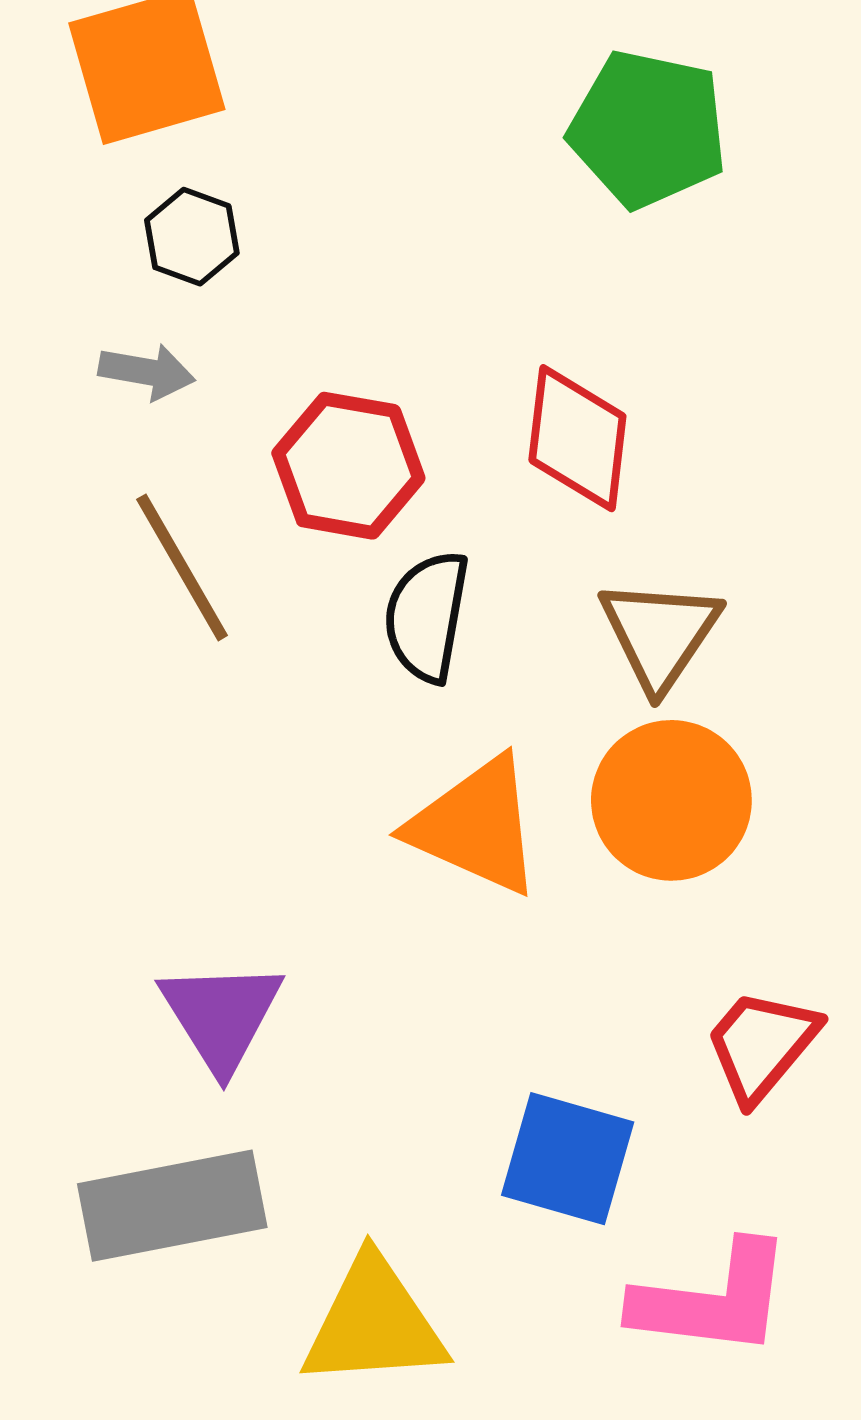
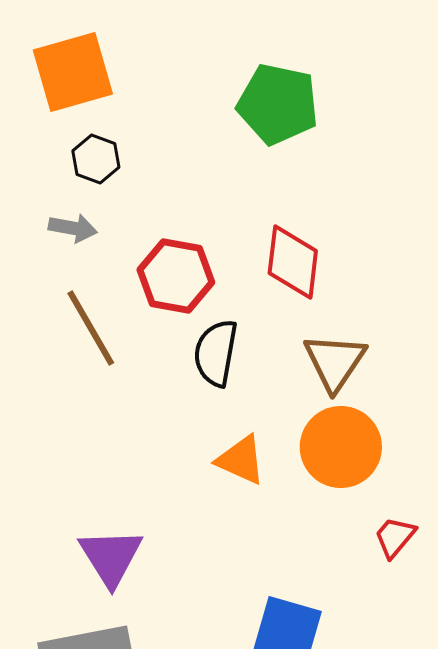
green pentagon: (648, 129) -> (278, 104), moved
orange triangle: (476, 826) -> (241, 460), size x0.7
red trapezoid: (761, 1045) -> (395, 537), moved, size x0.7

